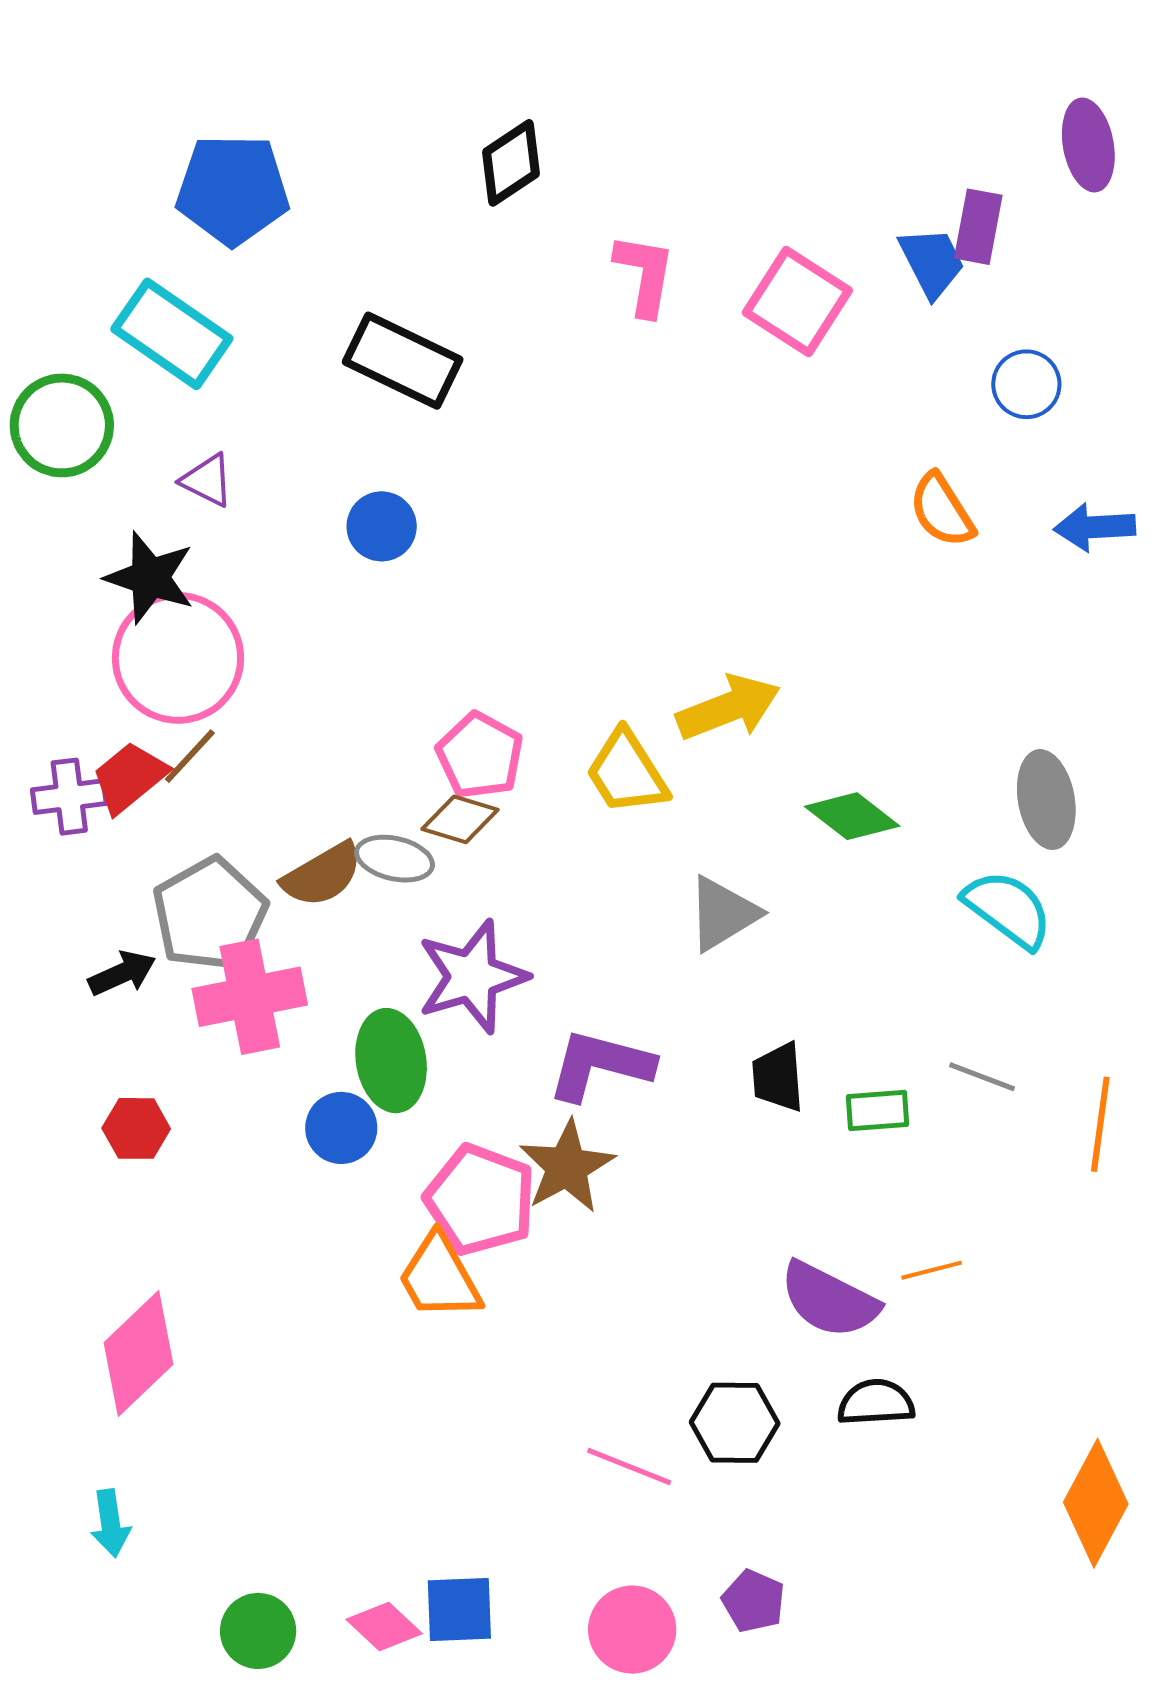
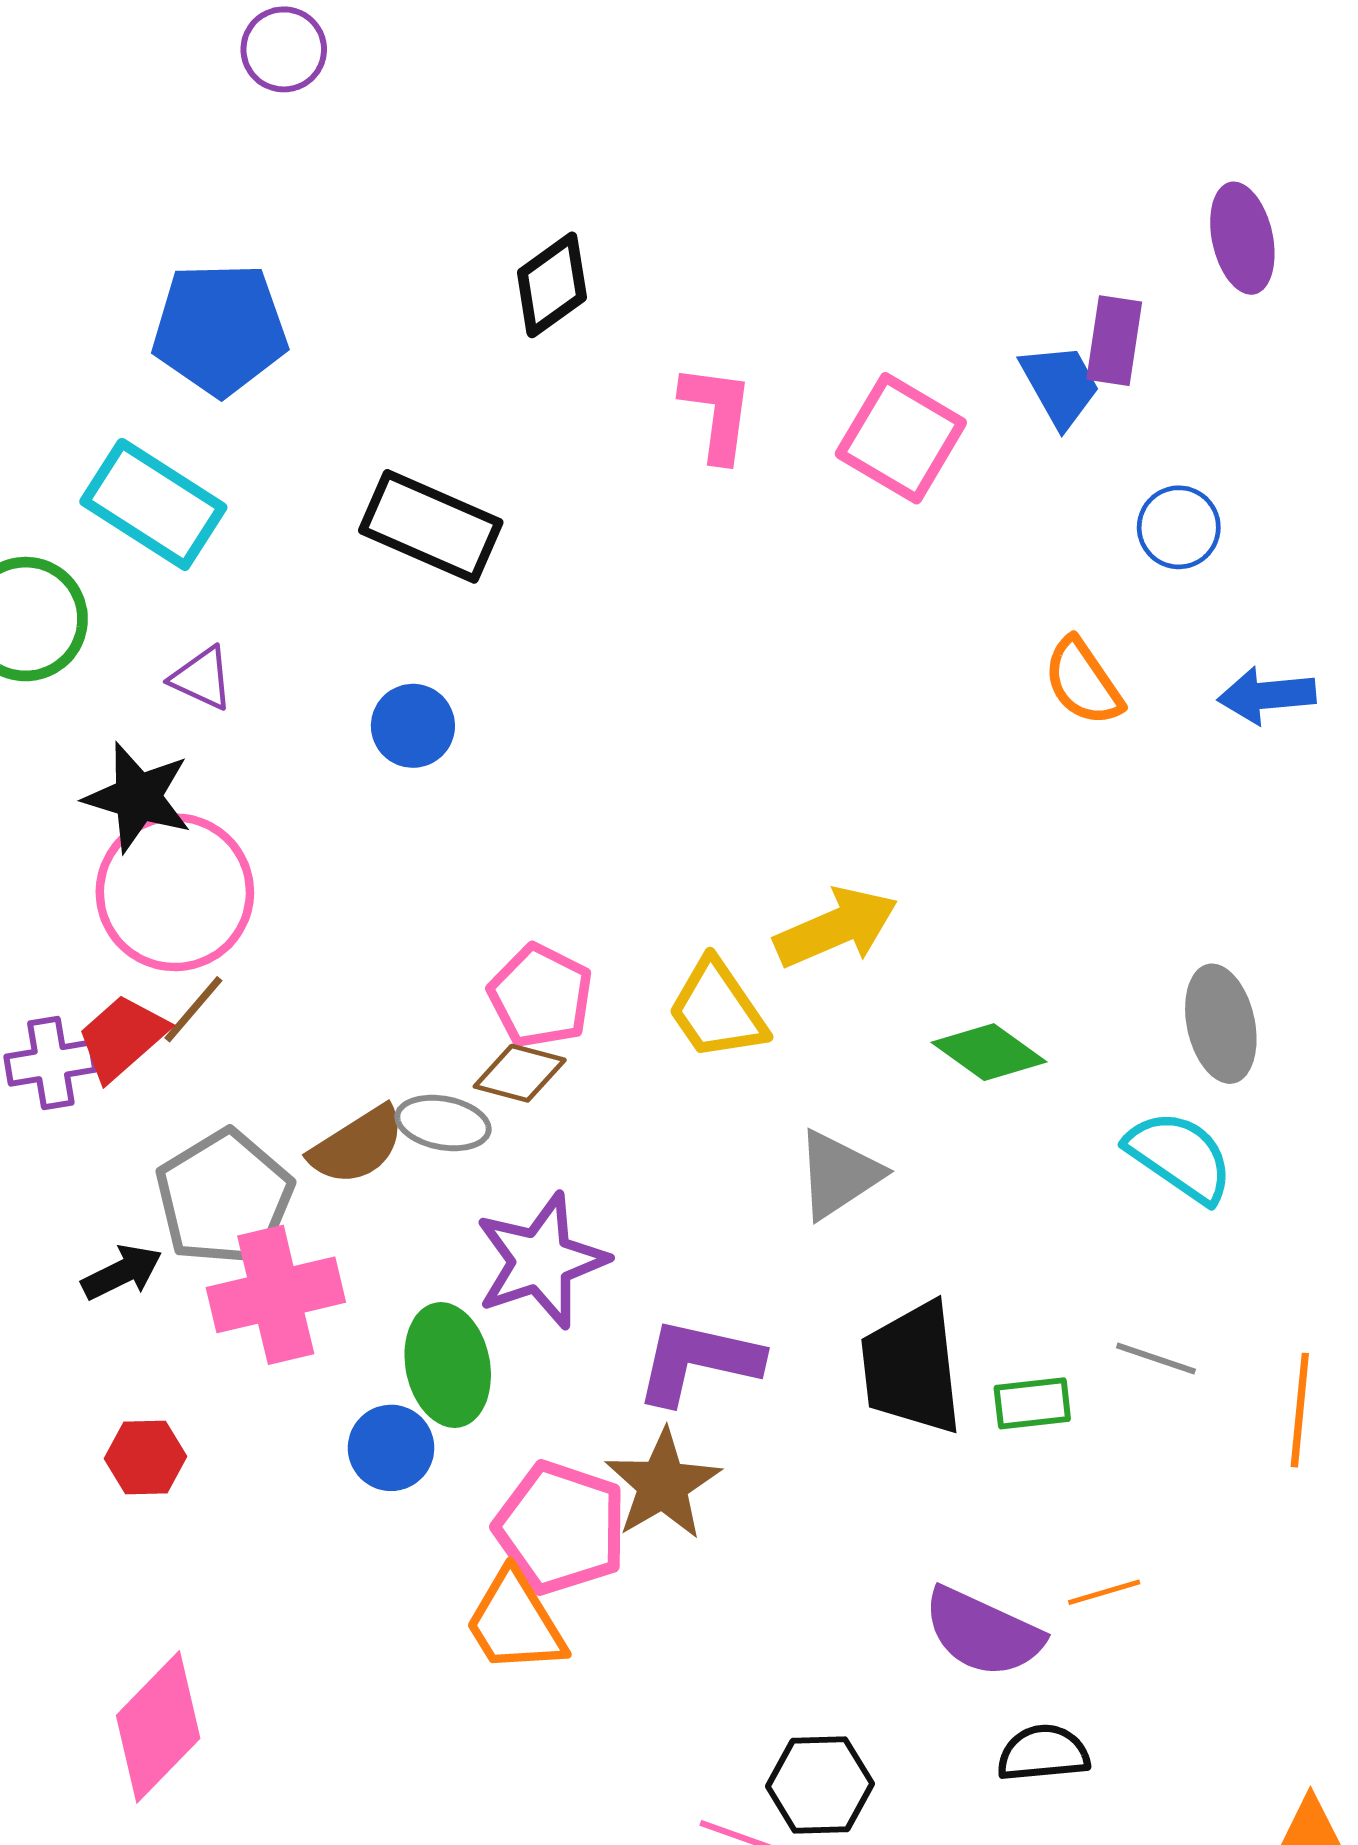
black trapezoid: (778, 1077) -> (912, 1368), size x1.6
black hexagon: (735, 1423) -> (820, 1785), moved

